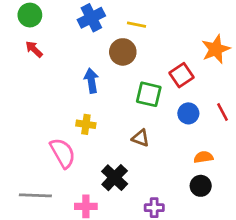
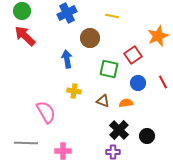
yellow line: (136, 25) -> (112, 16), moved
red arrow: (34, 49) -> (25, 36), size x1.6
yellow cross: (86, 124) -> (74, 91), moved
orange semicircle: (203, 157) -> (126, 103), moved
black cross: (115, 178) -> (119, 130), moved

